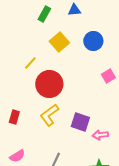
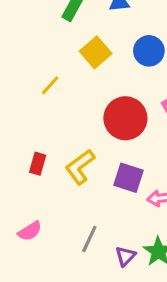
red circle: (49, 84) -> (125, 118), moved
red rectangle: (14, 117) -> (38, 164), moved

